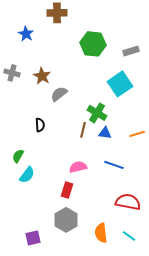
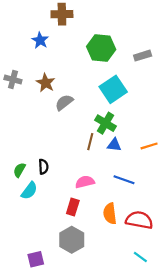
blue star: (26, 34) -> (40, 40), moved
cyan square: (120, 84) -> (113, 89), moved
black semicircle: (40, 125) -> (43, 167), moved
orange semicircle: (101, 233) -> (110, 214), moved

